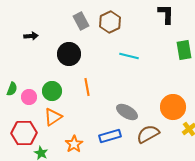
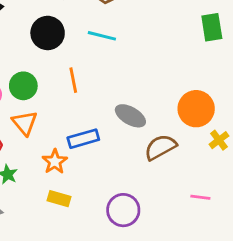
cyan line: (129, 56) -> (102, 36), moved
orange triangle: (53, 117) -> (25, 123), turned -36
blue rectangle: (110, 136) -> (83, 139), moved

